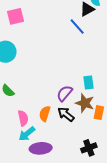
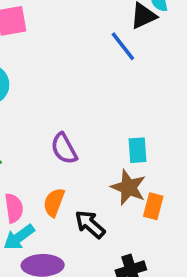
purple semicircle: (65, 93) -> (64, 149), moved, turned -72
black arrow: (66, 114) -> (90, 224), moved

